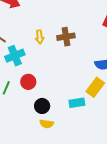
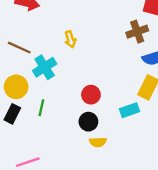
brown cross: (66, 37) -> (137, 32), moved
red circle: (28, 82) -> (91, 95), moved

